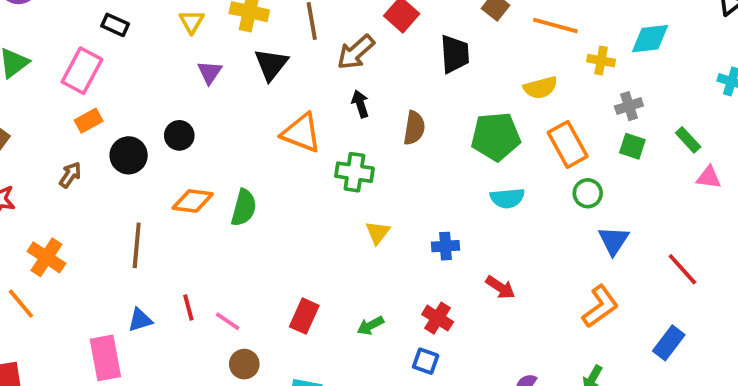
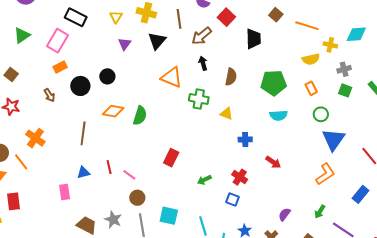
black rectangle: (115, 25) -> (76, 17), size x1.5
yellow semicircle: (540, 88) -> (311, 59), moved
orange rectangle: (568, 144) -> (311, 88), size x0.6
brown arrow: (70, 175) -> (49, 95), turned 112
yellow triangle: (378, 233) -> (226, 114), moved, turned -48
blue triangle: (614, 241) -> (334, 140), size x1.4
red rectangle: (304, 316) -> (171, 158), moved
pink rectangle: (105, 358) -> (65, 192), size x0.7

